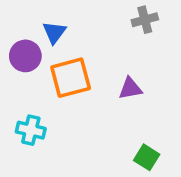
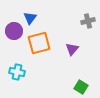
gray cross: (145, 20) -> (88, 21), moved
purple triangle: (130, 88) -> (72, 49), turned -40

